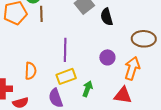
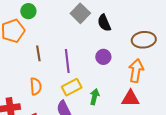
brown line: (41, 14) -> (38, 53), moved
purple circle: (107, 57) -> (103, 57), moved

